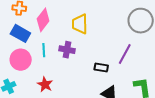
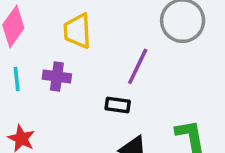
purple line: (125, 54) -> (138, 66), moved

